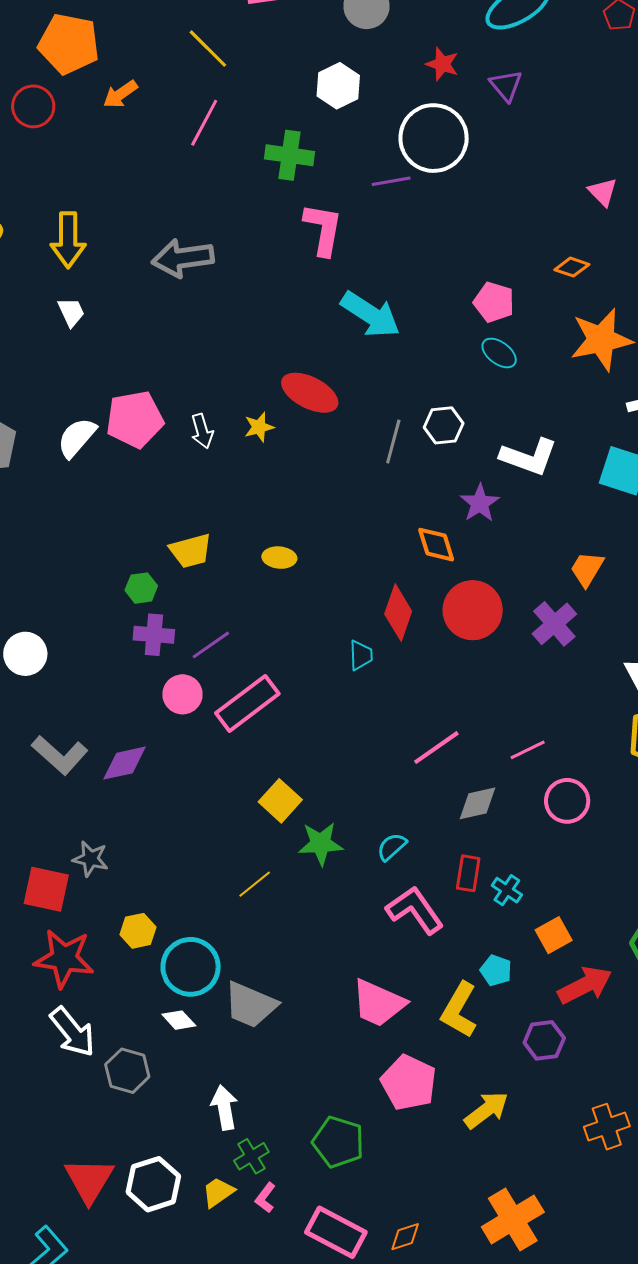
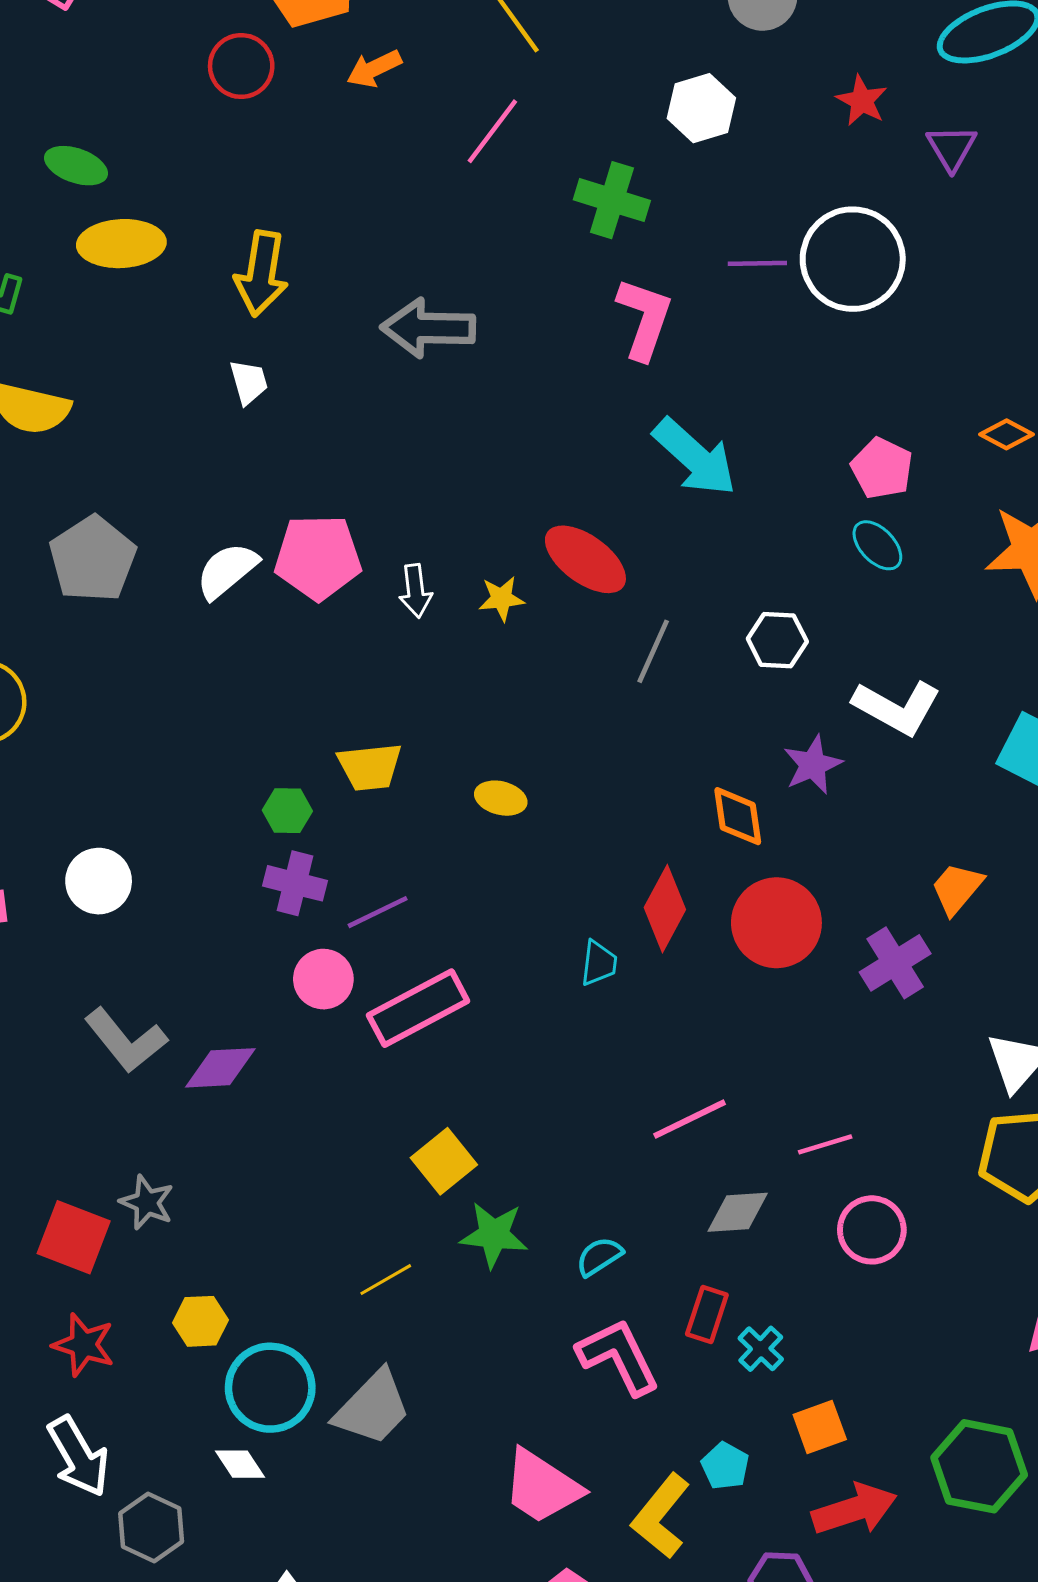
white circle: (434, 138) -> (853, 259), moved
gray line: (393, 442) -> (653, 651), moved
red star: (64, 958) -> (84, 1345), size x0.7
gray trapezoid: (250, 1005) -> (373, 1408), moved, turned -78

